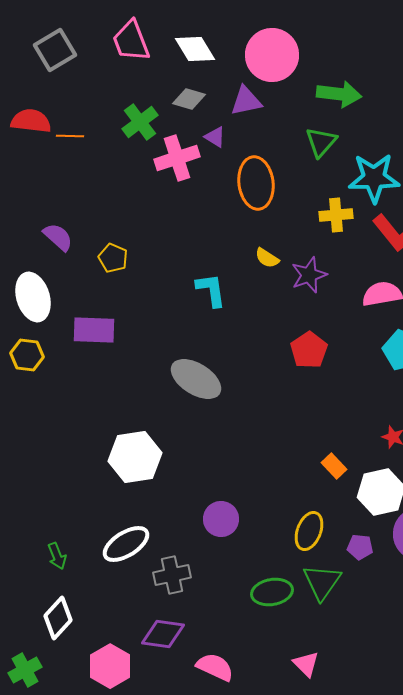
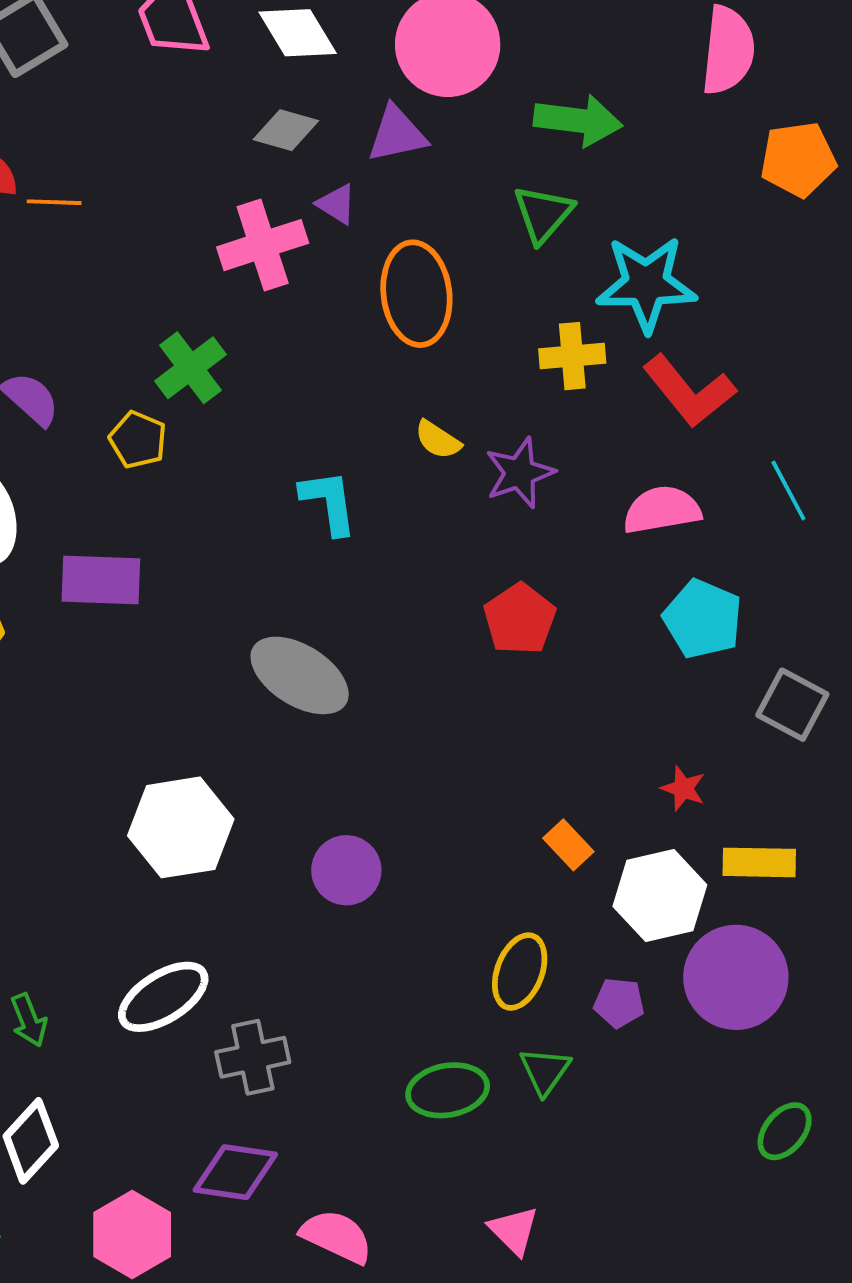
green cross: (140, 122) -> (191, 368), moved
purple circle: (221, 519) -> (346, 870), moved
green triangle: (322, 582) -> (545, 1071), size x0.7

